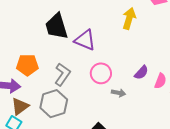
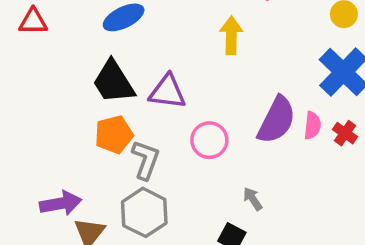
orange pentagon: (27, 65) -> (114, 134), moved
purple semicircle: (141, 72) -> (277, 120), size x1.8
gray arrow: (119, 93) -> (253, 199), moved, turned -120

